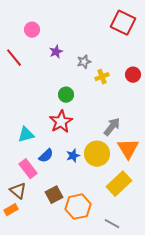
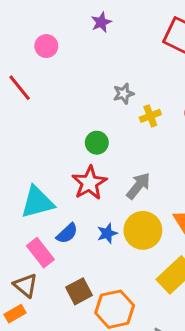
purple star: (56, 52) -> (101, 22), moved
gray arrow: (112, 127) -> (138, 186), moved
cyan triangle: (26, 135) -> (37, 202), size x1.4

